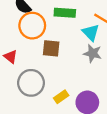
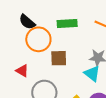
cyan triangle: (91, 32) -> (92, 74), moved

